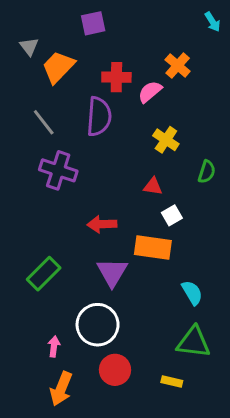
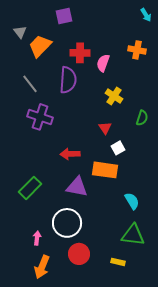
orange cross: (178, 66) -> (137, 50), moved, turned -30
pink semicircle: (150, 92) -> (103, 63), turned -30
red triangle: (153, 186) -> (105, 128), turned 48
purple triangle: (112, 272) -> (77, 187), turned -50

